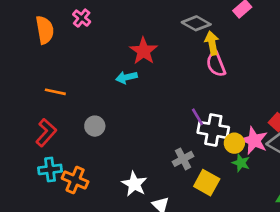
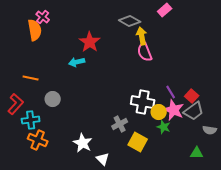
orange semicircle: (45, 30) -> (35, 30), moved
orange line: (55, 92) -> (31, 78), moved
purple line: (197, 117) -> (171, 92), moved
cyan cross: (50, 169) -> (31, 120), moved

